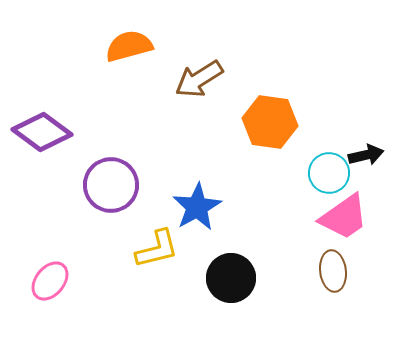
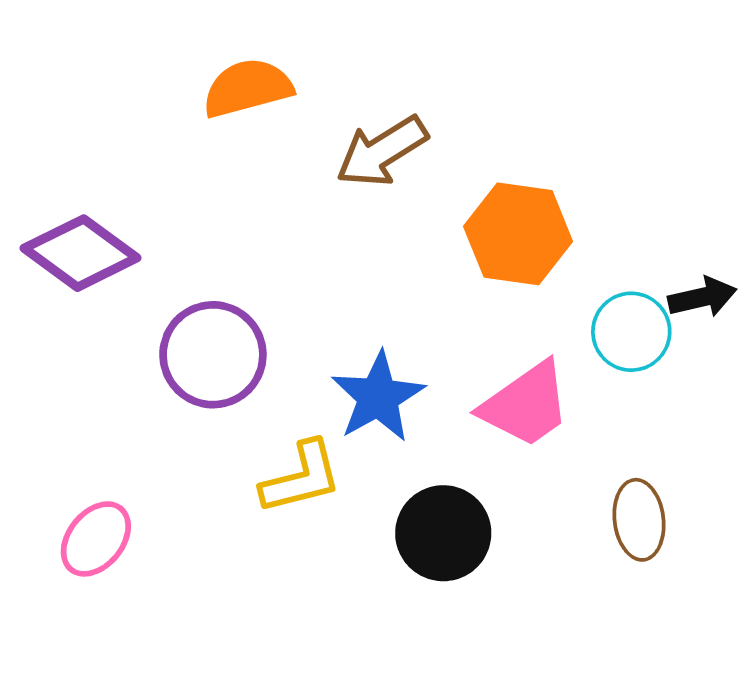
pink trapezoid: (344, 217) -> (526, 405), moved

